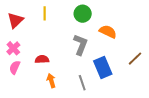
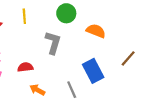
gray L-shape: (80, 45) -> (53, 43), moved
orange arrow: (51, 81) -> (37, 90), turned -40

